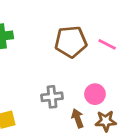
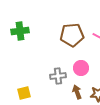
pink circle: (95, 94) -> (81, 68), moved

